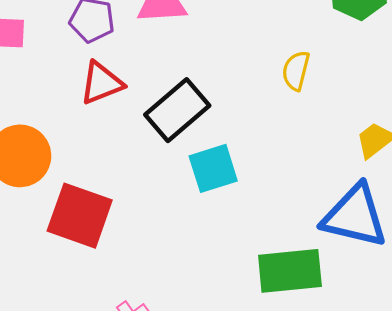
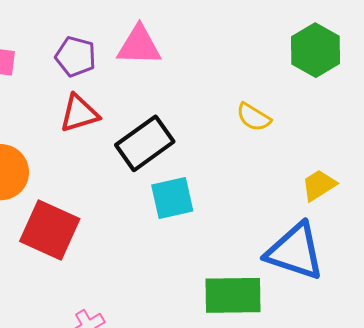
yellow semicircle: (296, 71) -> (254, 117), turned -78

